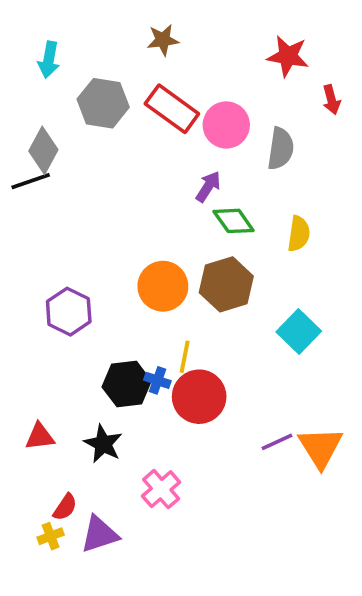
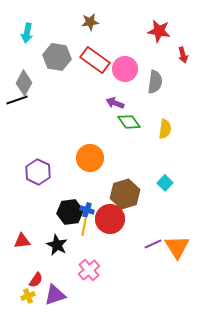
purple arrow: (208, 187) -> (115, 103), turned -102
brown hexagon: (226, 284) -> (125, 194), moved
cyan square: (299, 331) -> (165, 183), size x0.7
yellow line: (185, 357) -> (84, 227), moved

